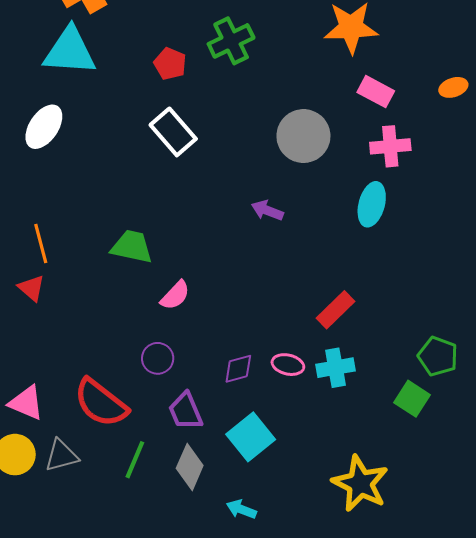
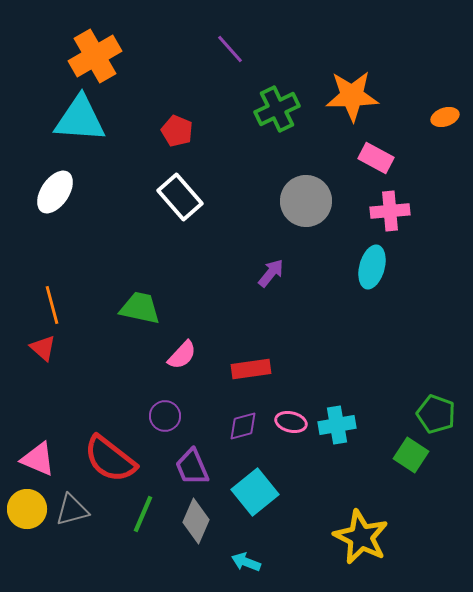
green cross: (231, 41) -> (277, 109), moved
orange ellipse: (453, 87) -> (445, 117), moved
purple arrow: (267, 210) -> (271, 273), turned 108
red rectangle: (335, 310) -> (251, 369), moved, turned 36

